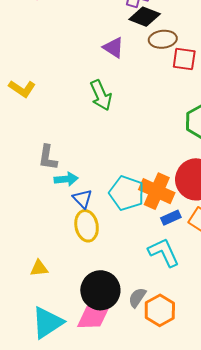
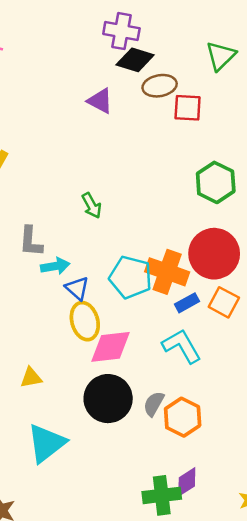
green arrow: (101, 95) -> (92, 205), moved, size x0.7
pink diamond: (94, 316) -> (111, 347), moved

